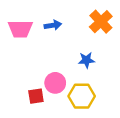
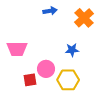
blue arrow: (53, 25) -> (50, 11), moved
pink trapezoid: (20, 29) -> (17, 49), moved

